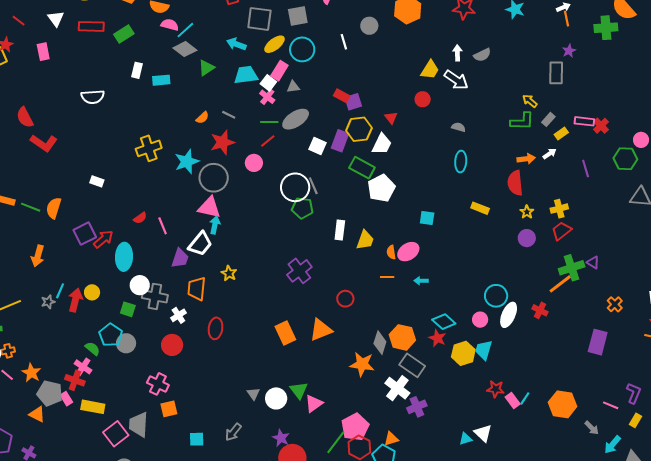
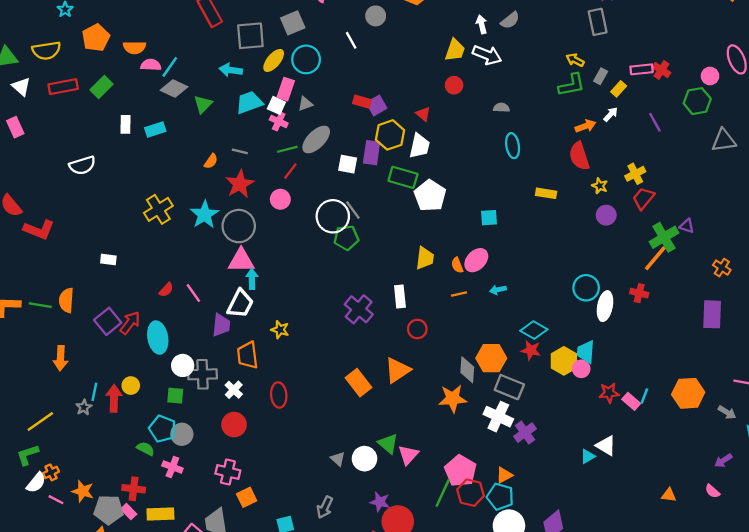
white rectangle: (340, 230) -> (400, 296), moved
pink circle: (480, 320) -> (581, 369), moved
pink cross: (83, 367) -> (172, 467), moved

